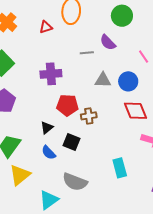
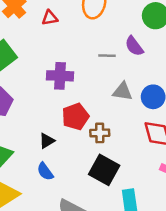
red triangle: (46, 27) -> (50, 18), moved
red pentagon: (67, 105) -> (75, 117), turned -30
black square: (72, 142) -> (104, 170), moved, size x1.4

